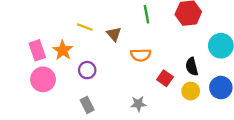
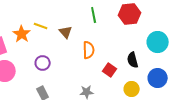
orange star: (63, 50) -> (22, 34), moved
orange semicircle: (141, 55) -> (89, 50), turned -90
yellow circle: (191, 91) -> (132, 89), moved

